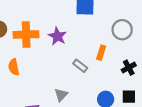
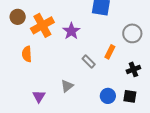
orange cross: (26, 35) -> (42, 25), turned -35

